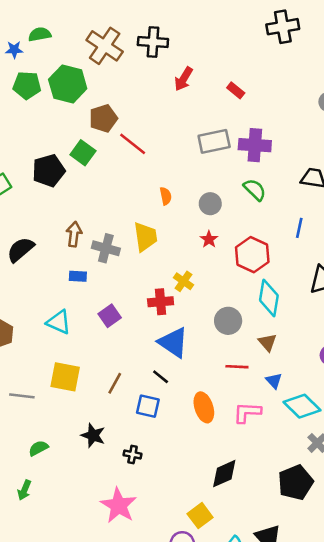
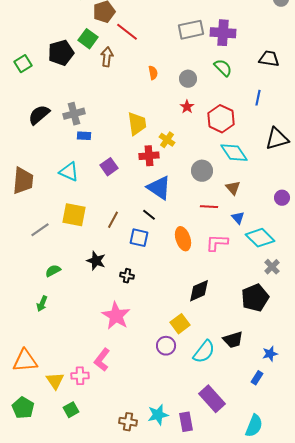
brown arrow: (74, 234) -> (107, 57), moved
yellow trapezoid: (145, 237) -> (137, 124), moved
gray cross: (106, 248) -> (74, 114), moved, turned -30
cyan diamond: (269, 298) -> (234, 153), turned -44
gray line: (22, 396) -> (40, 230), turned -42

